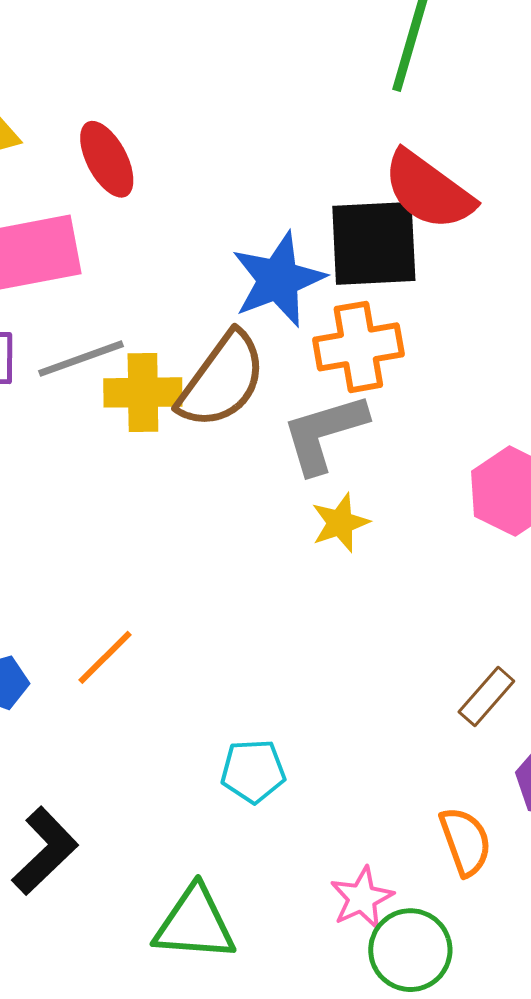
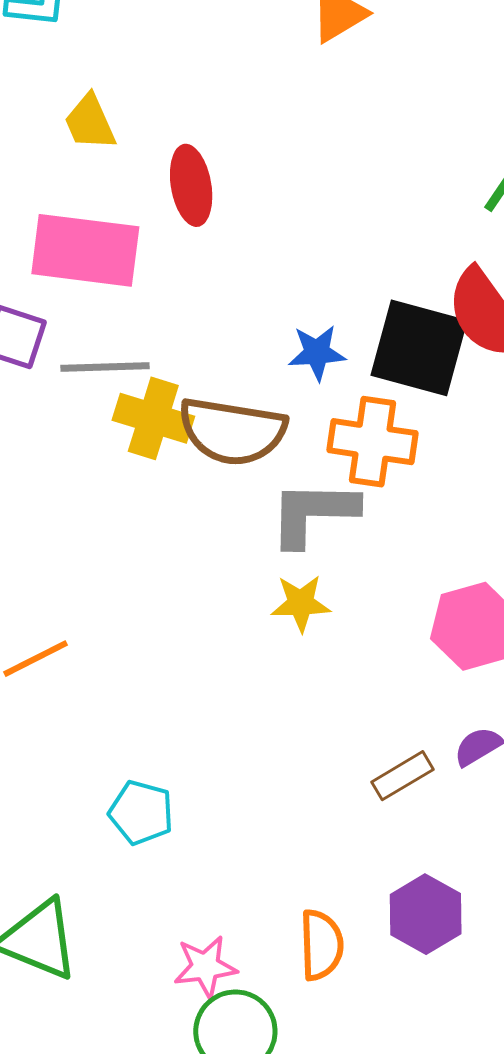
blue star: (278, 279) -> (317, 353), size x0.6
brown semicircle: (222, 380) -> (232, 431), turned 45
brown rectangle: (486, 696) -> (402, 776), moved

